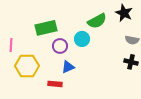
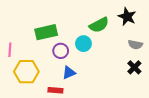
black cross: (131, 62) -> (134, 67), turned 32

